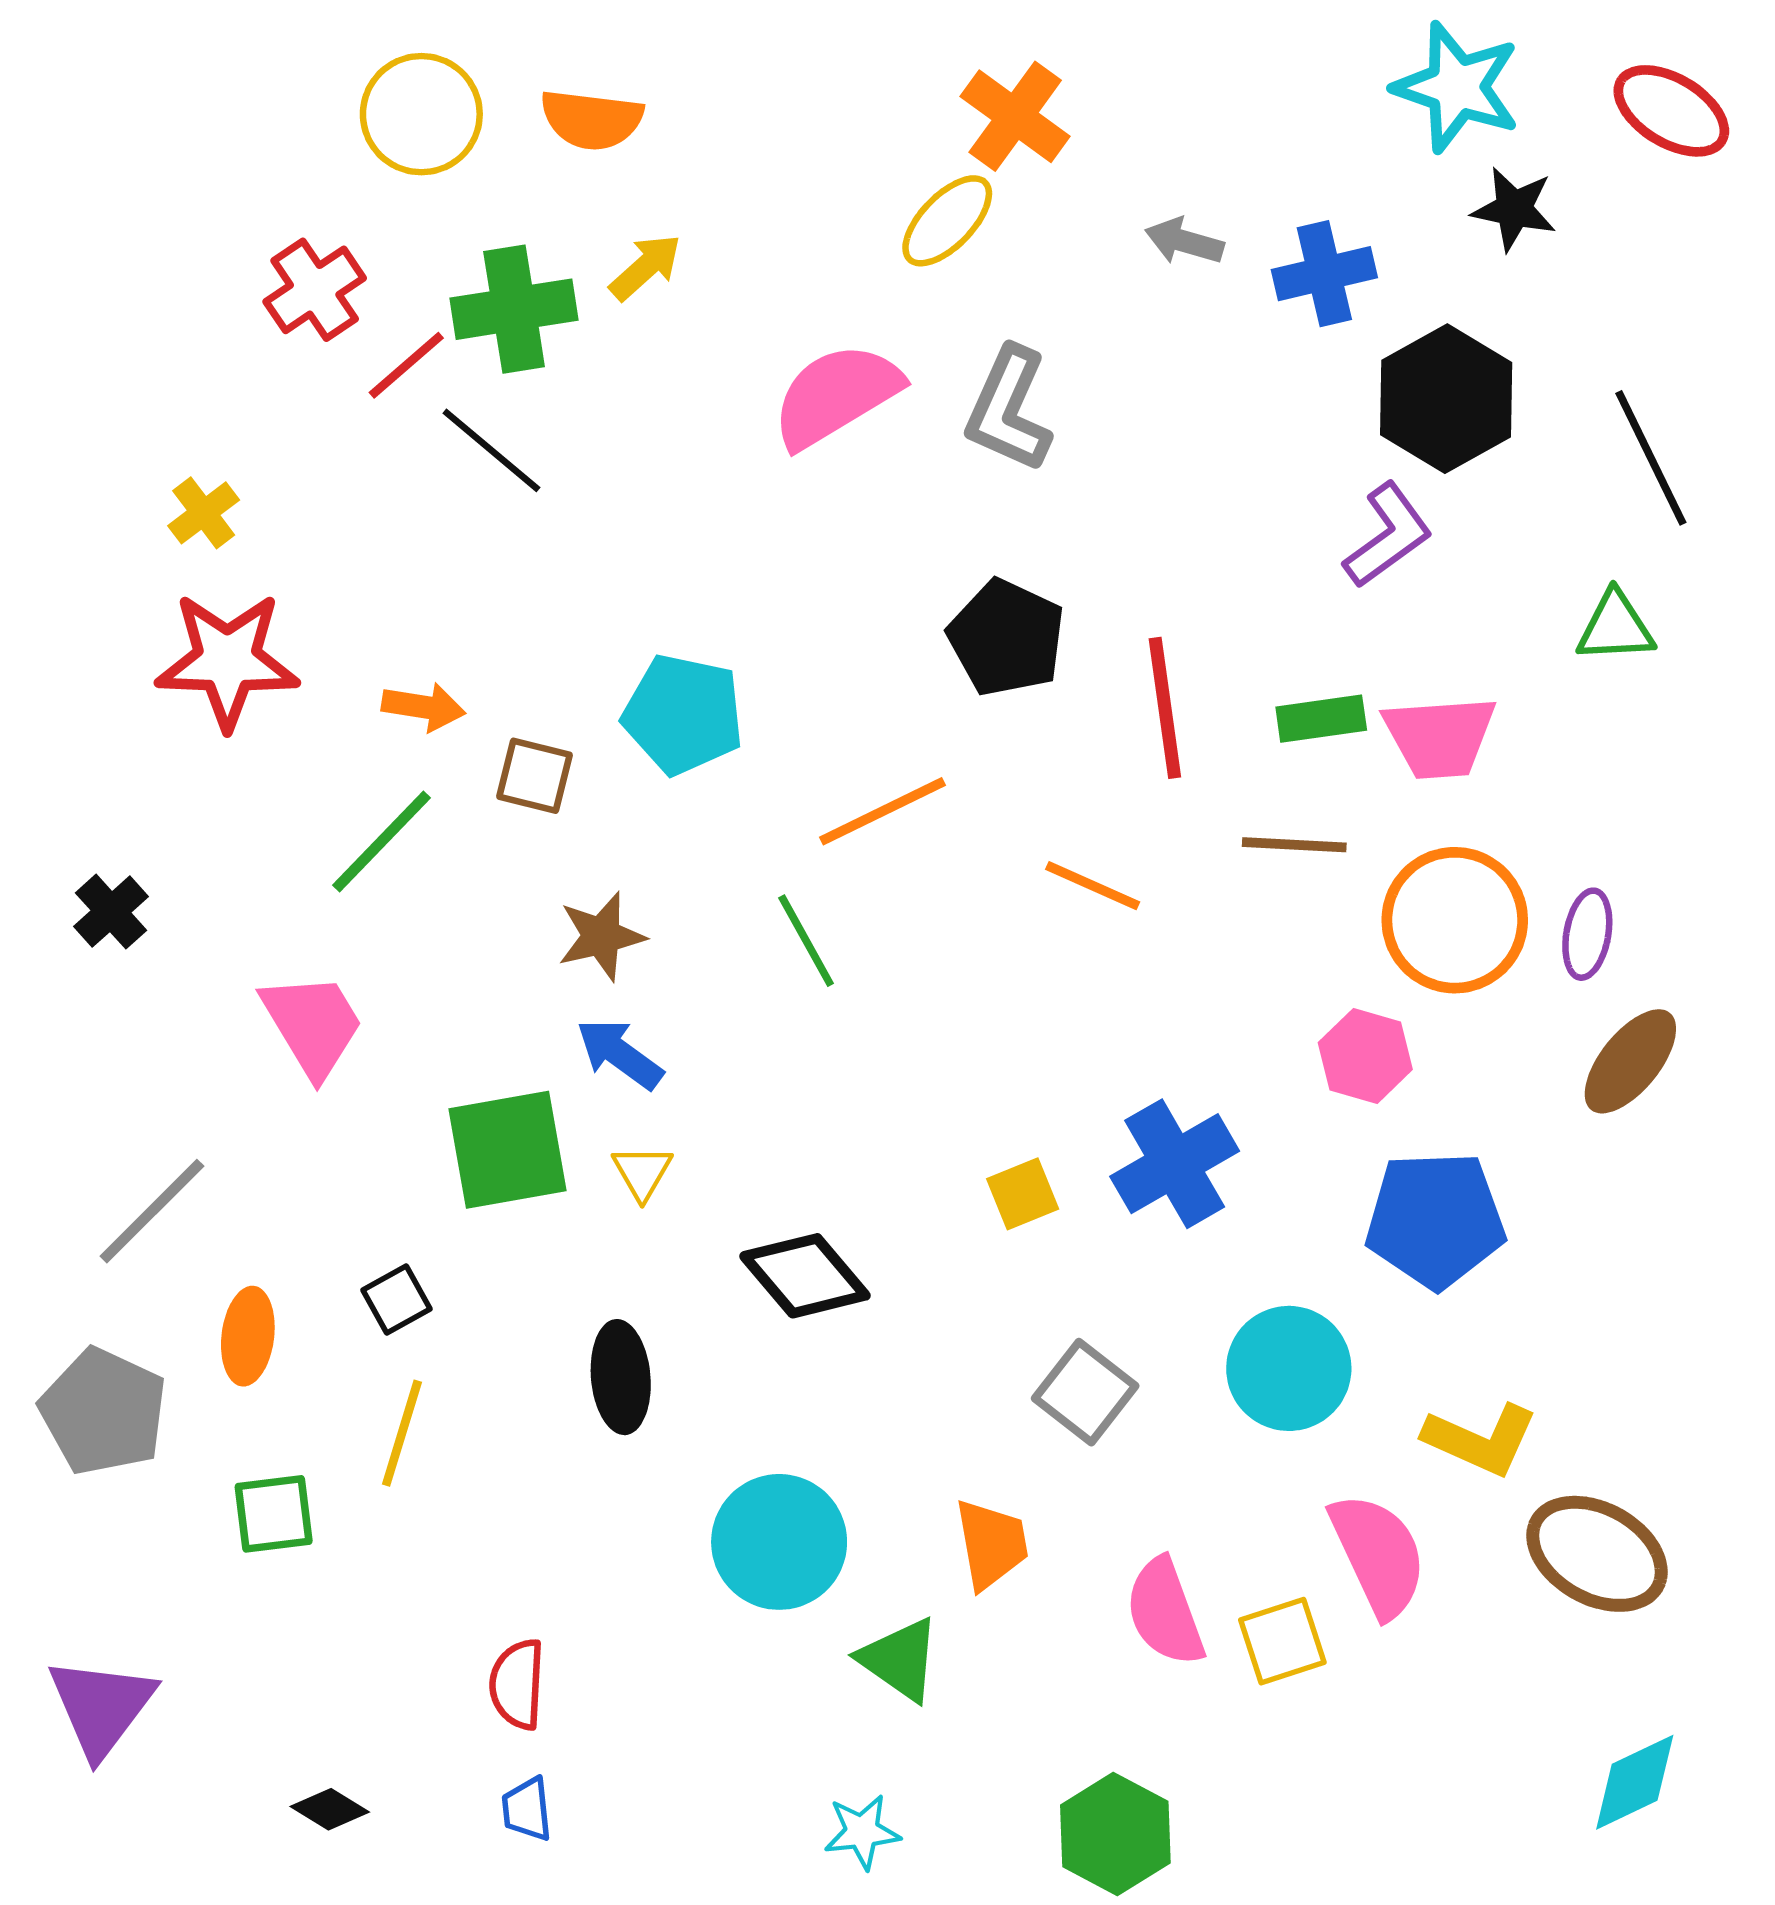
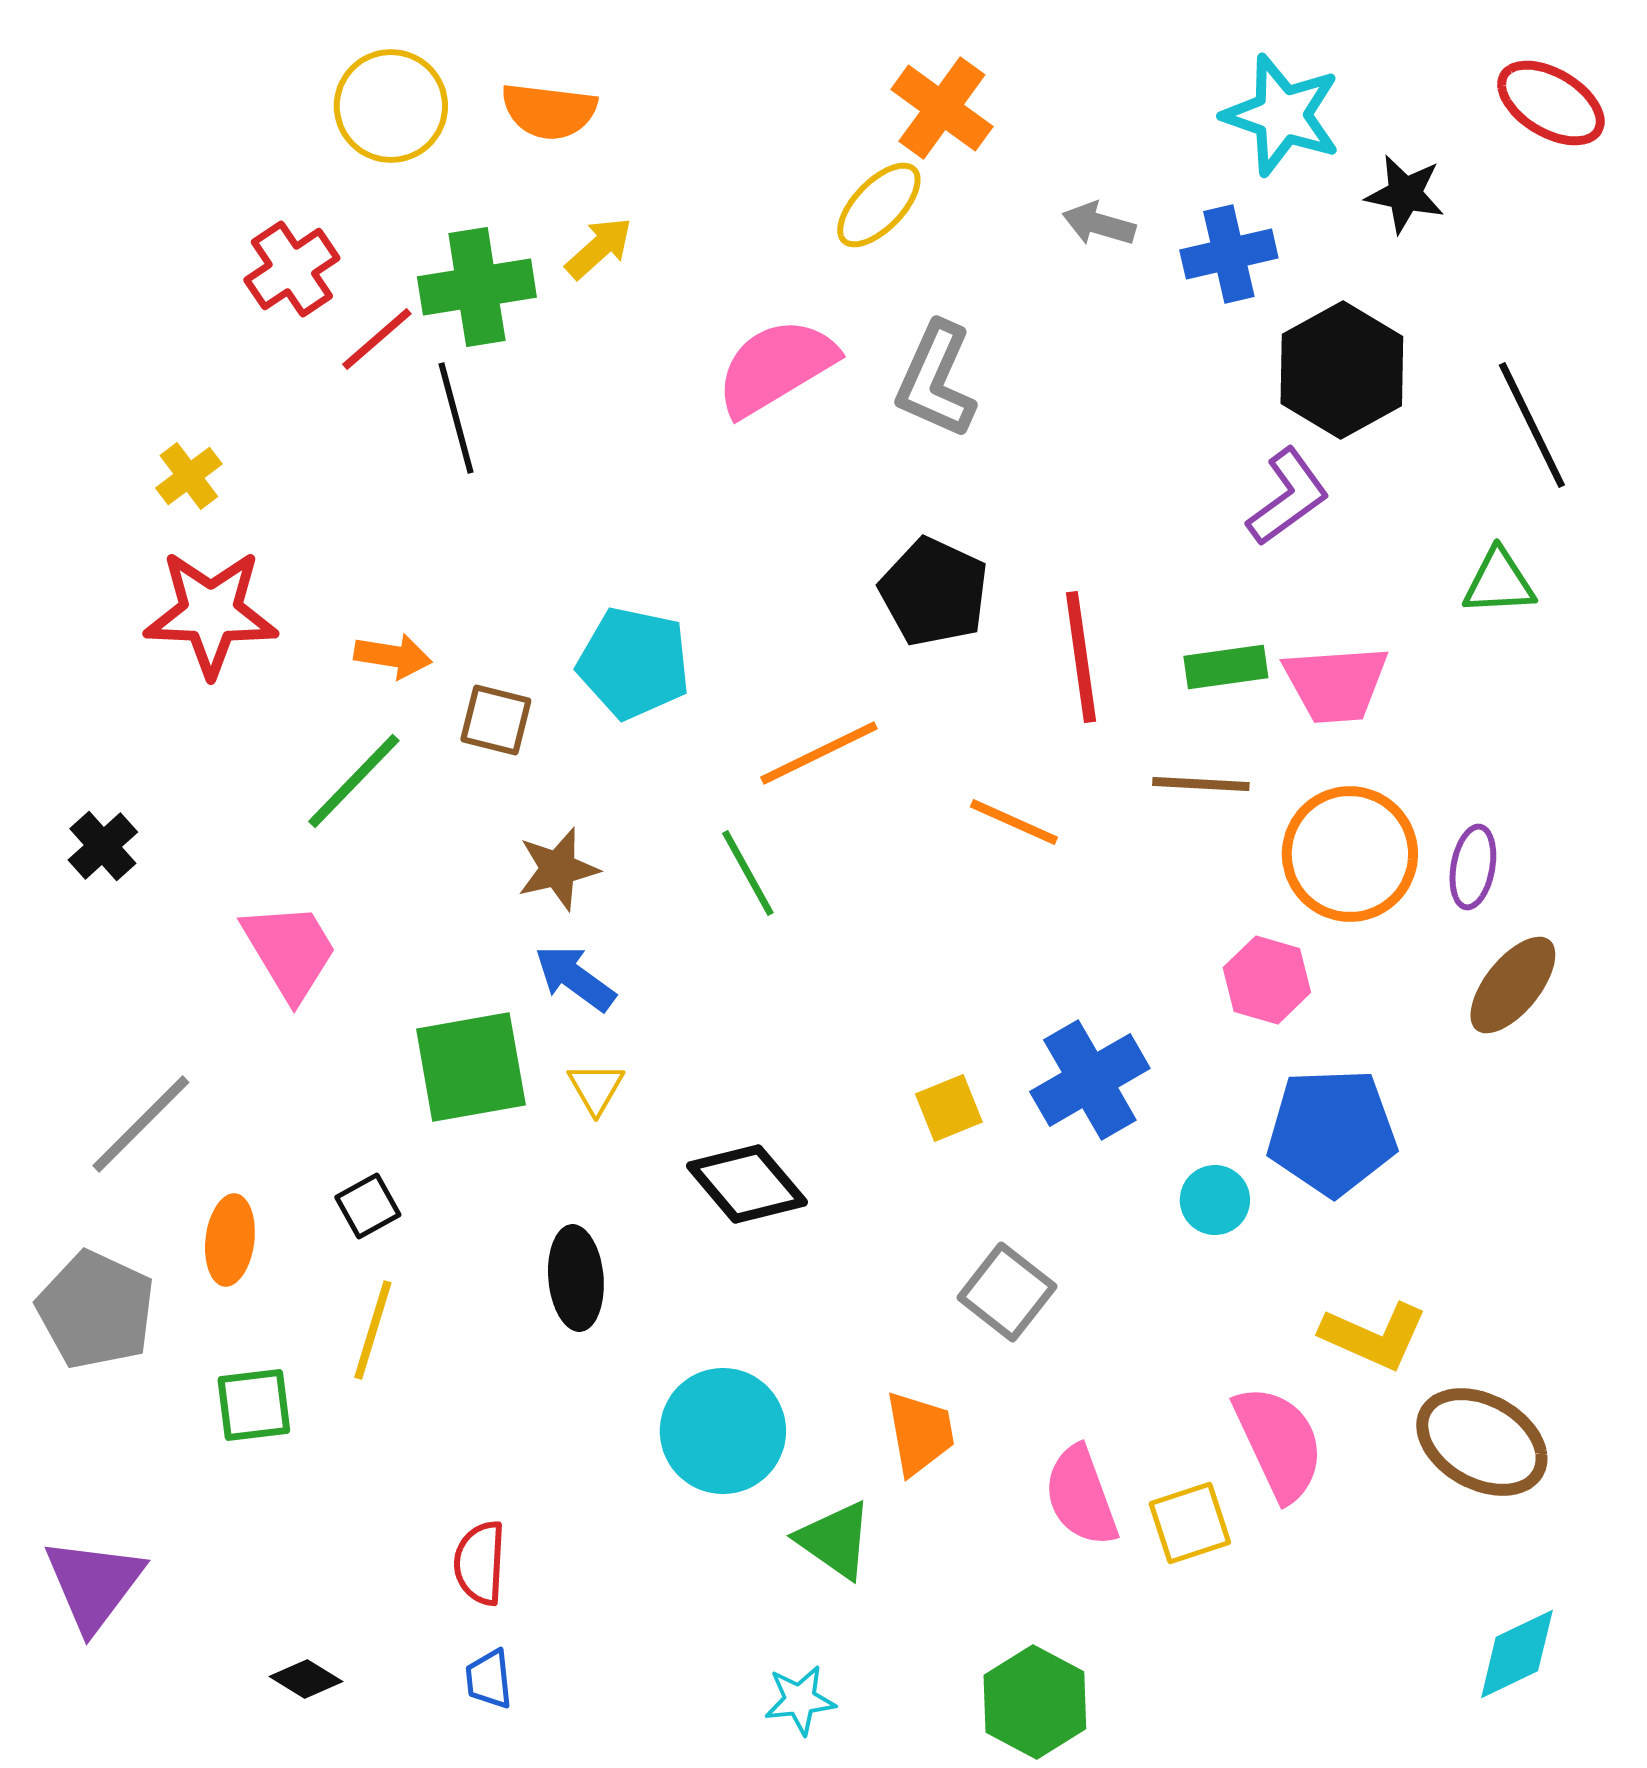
cyan star: (1457, 87) -> (1282, 115), moved
black line: (491, 450) -> (456, 418), turned 35
cyan circle: (1289, 1368) -> (1215, 1200), moved, size x0.6

